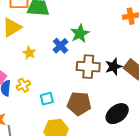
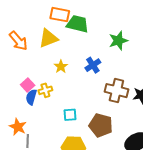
green star: (80, 34) -> (118, 41), moved
yellow cross: (23, 85) -> (45, 90), moved

